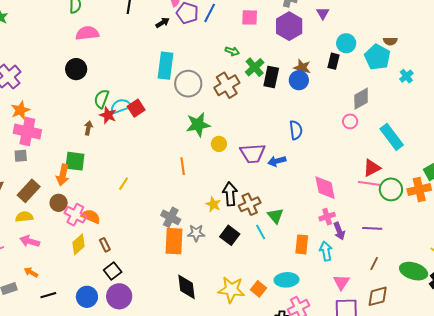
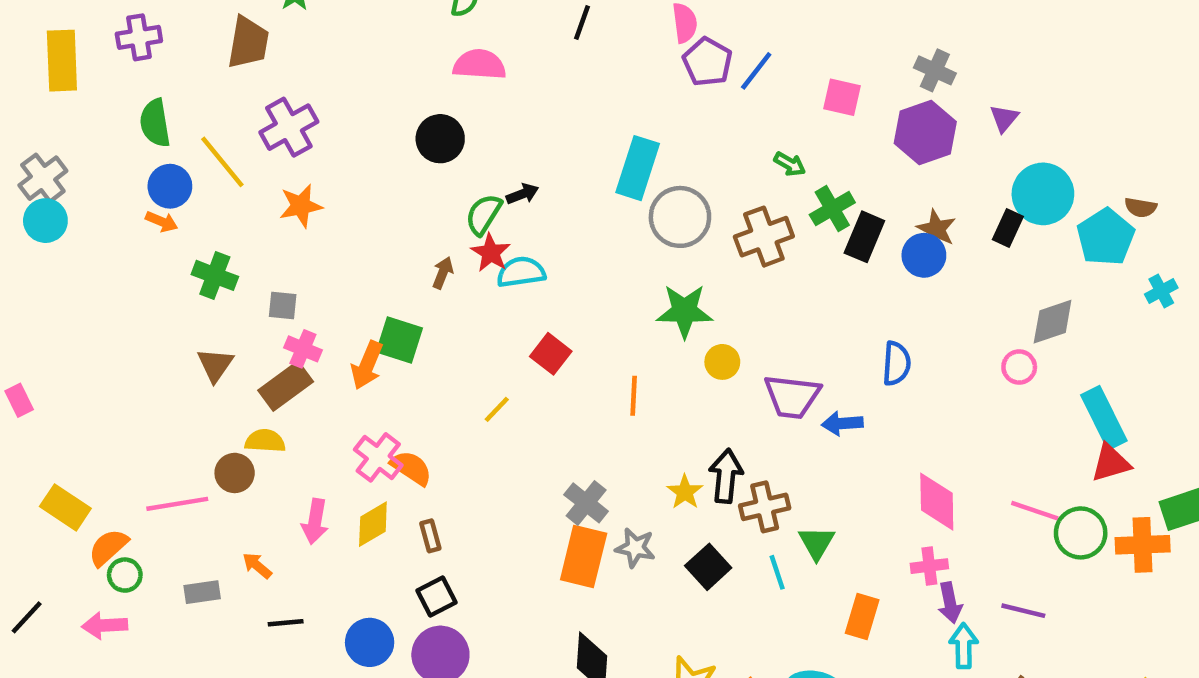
black arrow: (163, 23) -> (522, 194), moved
cyan circle: (346, 43) -> (1043, 194), size x1.4
cyan semicircle: (121, 106) -> (521, 272), moved
red square: (136, 108) -> (551, 354), moved, turned -30
pink cross: (27, 131) -> (303, 349), moved, size x0.6
red triangle: (372, 168) -> (1111, 463), moved
brown circle: (59, 203) -> (235, 473), moved
pink arrow: (30, 241) -> (315, 521), moved, turned -108
cyan arrow: (326, 251) -> (964, 646), moved

